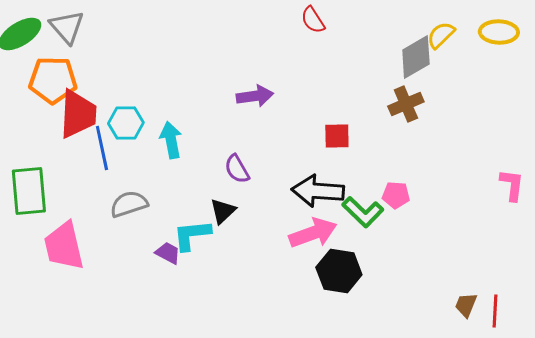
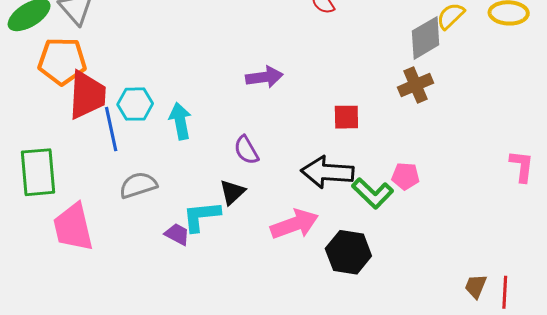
pink arrow: (313, 233) -> (294, 224), moved

